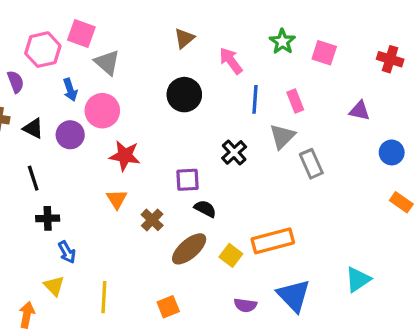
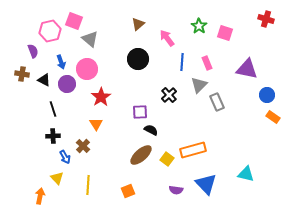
red cross: (390, 59) -> (266, 19), moved
blue arrow: (70, 90) -> (61, 62), moved
purple triangle: (360, 111) -> (247, 69), size x1.6
red star: (125, 156) -> (101, 97), turned 30
black line: (33, 178) -> (53, 109), moved
orange rectangle: (401, 202) -> (273, 117), moved
brown cross: (152, 220) -> (83, 146), moved
cyan triangle: (358, 279) -> (246, 174), turned 48

